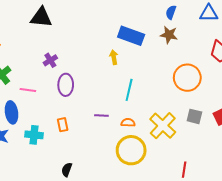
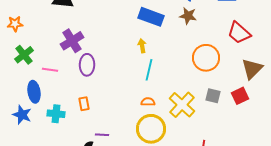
yellow arrow: (114, 57) -> (142, 46), moved
purple cross: (50, 60) -> (72, 41), size x1.6
purple line: (101, 115) -> (102, 135), moved

